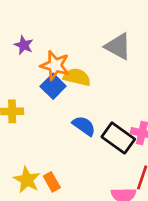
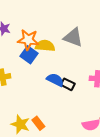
gray triangle: (118, 46) -> (73, 37), moved
black rectangle: (118, 138) -> (68, 84), moved, size x0.6

